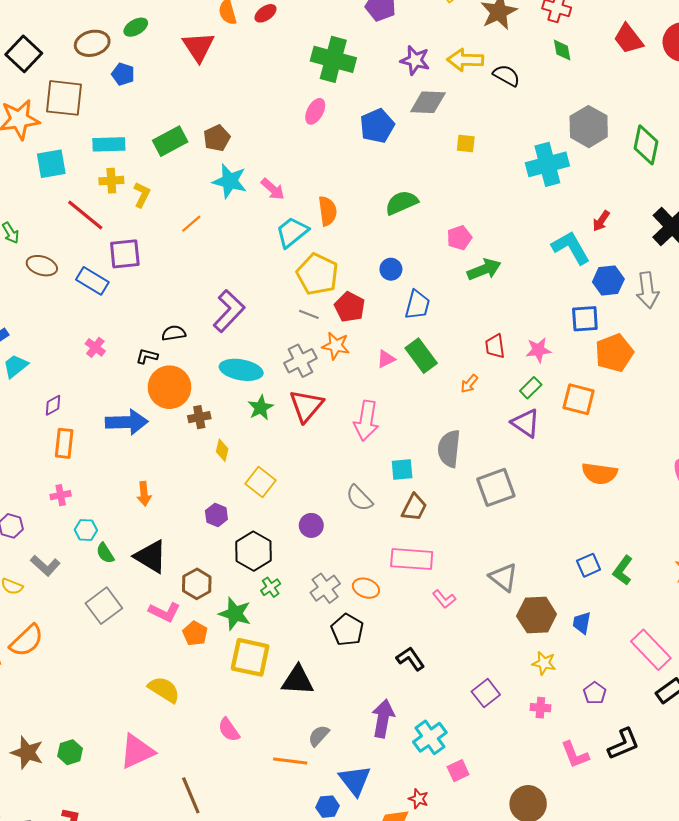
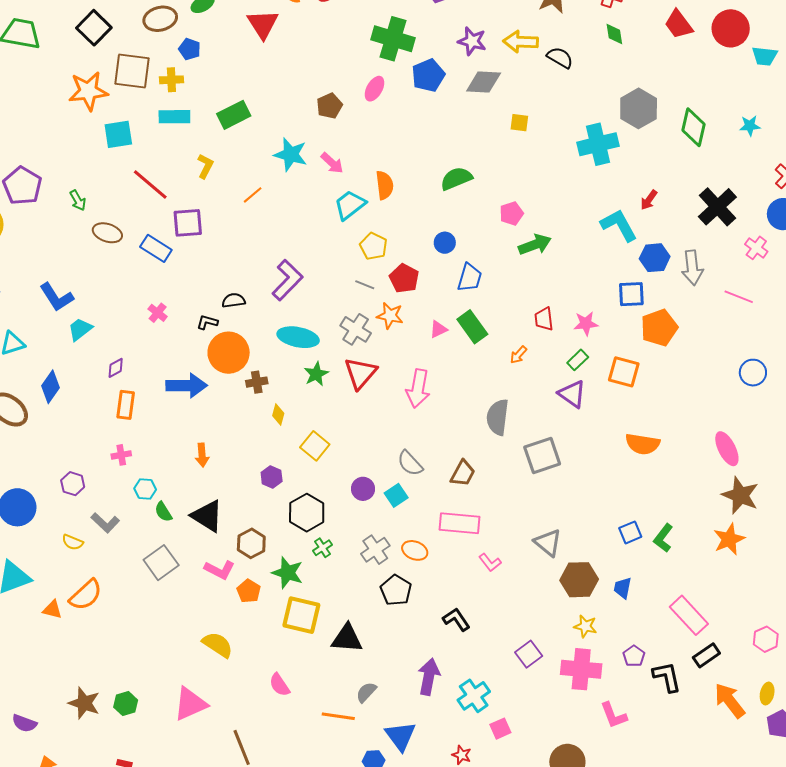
blue pentagon: (377, 126) -> (428, 75), moved
brown pentagon: (217, 138) -> (329, 106), moved
yellow cross: (111, 181) -> (171, 80), moved
yellow pentagon: (317, 274) -> (374, 246), size x0.7
gray cross: (300, 361) -> (356, 329), turned -32
cyan square: (402, 469) -> (396, 495), moved, turned -30
pink cross: (540, 708) -> (581, 669), size x2.0
black L-shape: (624, 744) -> (667, 677), moved, turned -80

